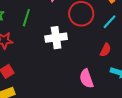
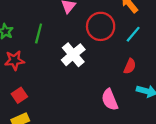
white cross: (56, 38) -> (73, 55), turned -30

